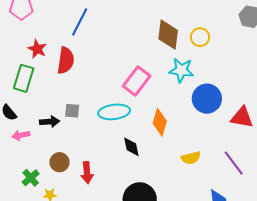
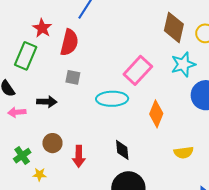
cyan star: (181, 70) -> (183, 64), turned -30
gray square: (72, 111) -> (73, 77), moved
black diamond: (131, 147) -> (122, 150), moved

